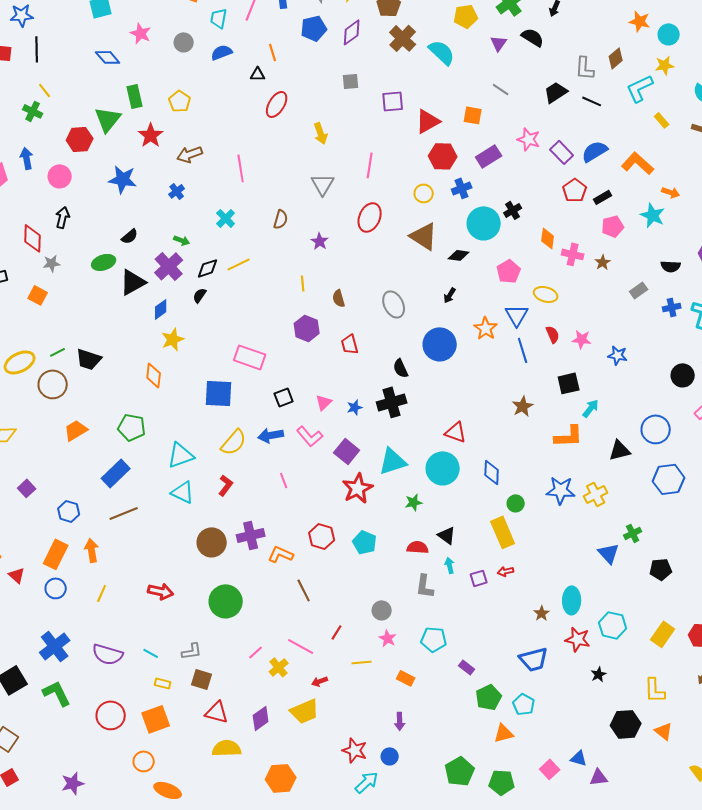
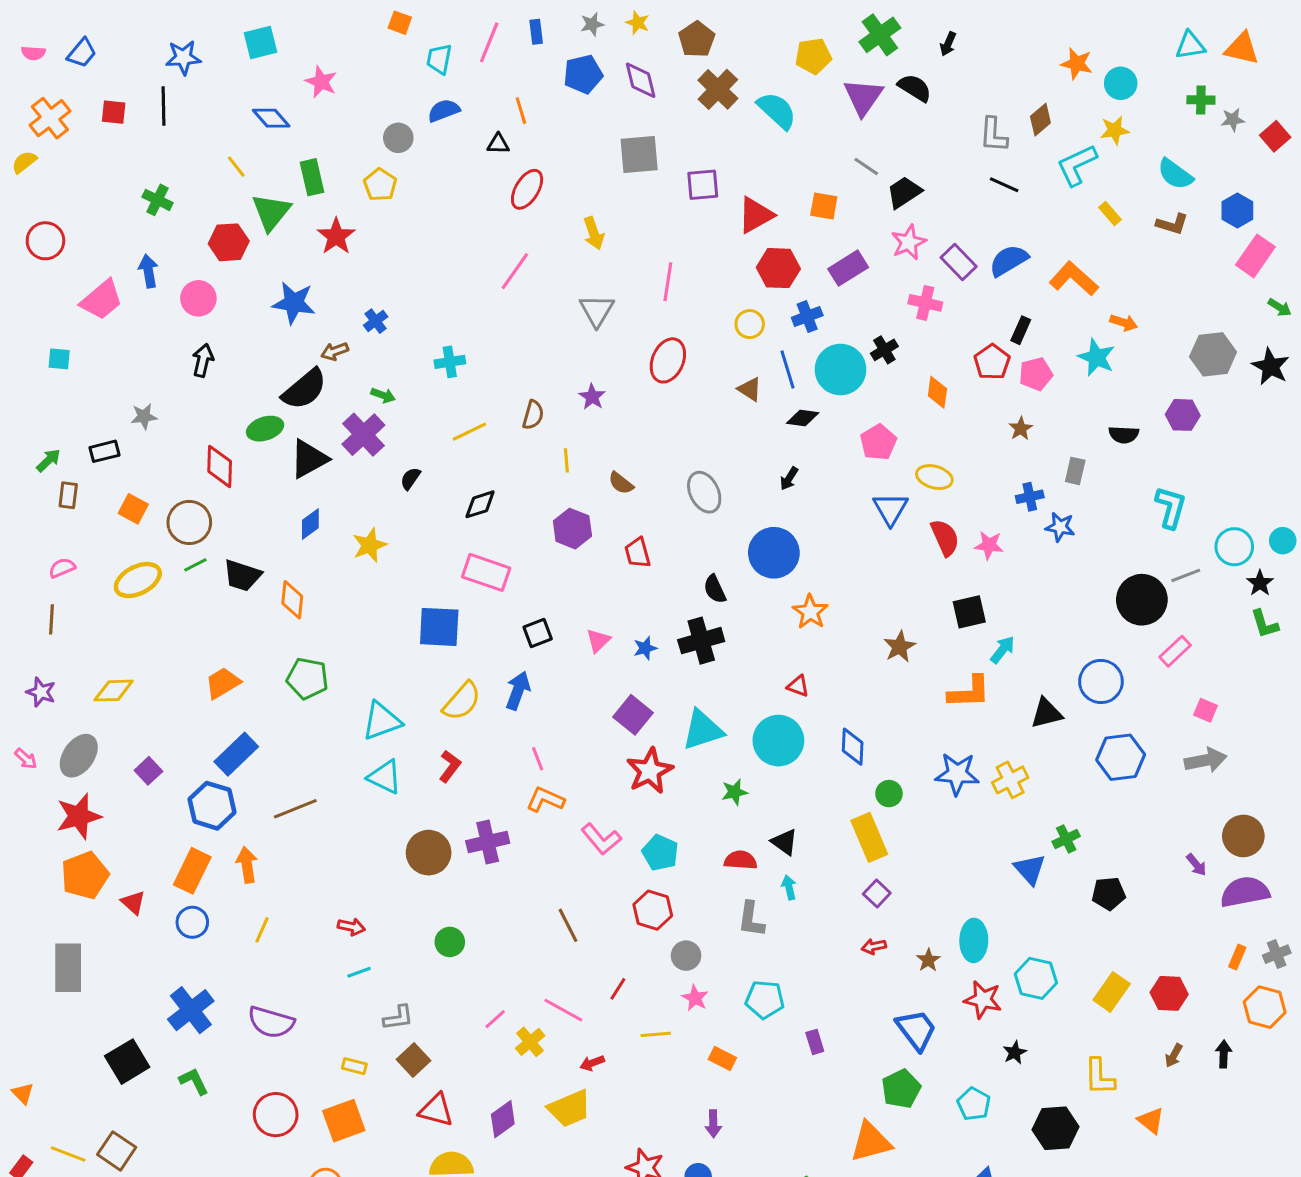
blue star: (22, 15) -> (183, 58), moved
purple diamond: (352, 32) -> (641, 80), turned -68
gray circle: (184, 42) -> (398, 138), moved
purple triangle: (499, 43) -> (863, 97), size x1.6
gray square: (351, 81) -> (639, 154), size x1.6
yellow line: (45, 90) -> (236, 167), moved
black trapezoid: (556, 92) -> (904, 192), moved
pink star: (529, 139) -> (909, 242), turned 30
brown arrow: (190, 154) -> (335, 351), moved, size x0.7
pink line: (241, 168) -> (515, 271), moved, turned 44
red pentagon: (575, 190) -> (992, 362), moved
black rectangle: (603, 197) -> (1021, 330), turned -36
cyan cross: (226, 218) -> (450, 362), turned 36
brown semicircle: (281, 219) -> (533, 415), moved
black semicircle: (130, 236) -> (304, 389), size x1.8
brown triangle: (424, 236) -> (750, 389), size x0.6
red diamond: (33, 238) -> (220, 466), moved
pink cross: (573, 254) -> (925, 303), moved
gray star: (52, 263) -> (144, 416), moved
black diamond: (208, 268) -> (480, 504), moved
gray rectangle: (639, 290) -> (1075, 471), turned -42
orange square: (38, 295) -> (133, 509), moved
brown semicircle: (339, 298) -> (621, 483), turned -36
blue cross: (672, 307) -> (1030, 497), moved
blue diamond: (161, 309) -> (310, 524), moved
orange star: (486, 328) -> (810, 612), moved
red semicircle: (553, 334) -> (945, 538), size x1.4
blue line: (523, 350) -> (787, 370), moved
blue star: (618, 355) -> (1060, 527), moved
orange diamond: (154, 375) -> (292, 600), moved
black circle: (683, 375) -> (1142, 600), size x1.4
brown circle: (53, 384) -> (189, 522), moved
red triangle: (456, 432) -> (798, 686), size x0.7
blue arrow: (271, 435) -> (518, 691), turned 120
pink L-shape: (310, 436) -> (601, 839), moved
blue rectangle: (116, 473) -> (236, 754), moved
blue hexagon: (69, 511) -> (212, 806), size x1.4
red hexagon: (322, 536) -> (653, 910), moved
orange L-shape: (281, 554) -> (545, 800), moved
red arrow: (506, 571) -> (874, 947), moved
purple square: (479, 578) -> (877, 894), moved, turned -30
red arrow: (161, 591) -> (351, 927), size x0.7
green circle: (226, 601) -> (450, 942), size x0.6
cyan line: (151, 653) -> (359, 972), moved, turned -49
blue trapezoid: (534, 659) -> (916, 1030), turned -112
purple rectangle: (467, 667) -> (815, 1042), turned 35
brown square: (202, 679) -> (413, 1060), turned 30
green L-shape: (57, 693) -> (194, 1081), size x0.7
green pentagon: (489, 697) -> (901, 1089), moved
cyan pentagon: (524, 704) -> (974, 1104), moved
orange triangle: (664, 731) -> (1151, 1121), moved
orange triangle: (504, 733) -> (871, 1142), size x1.4

